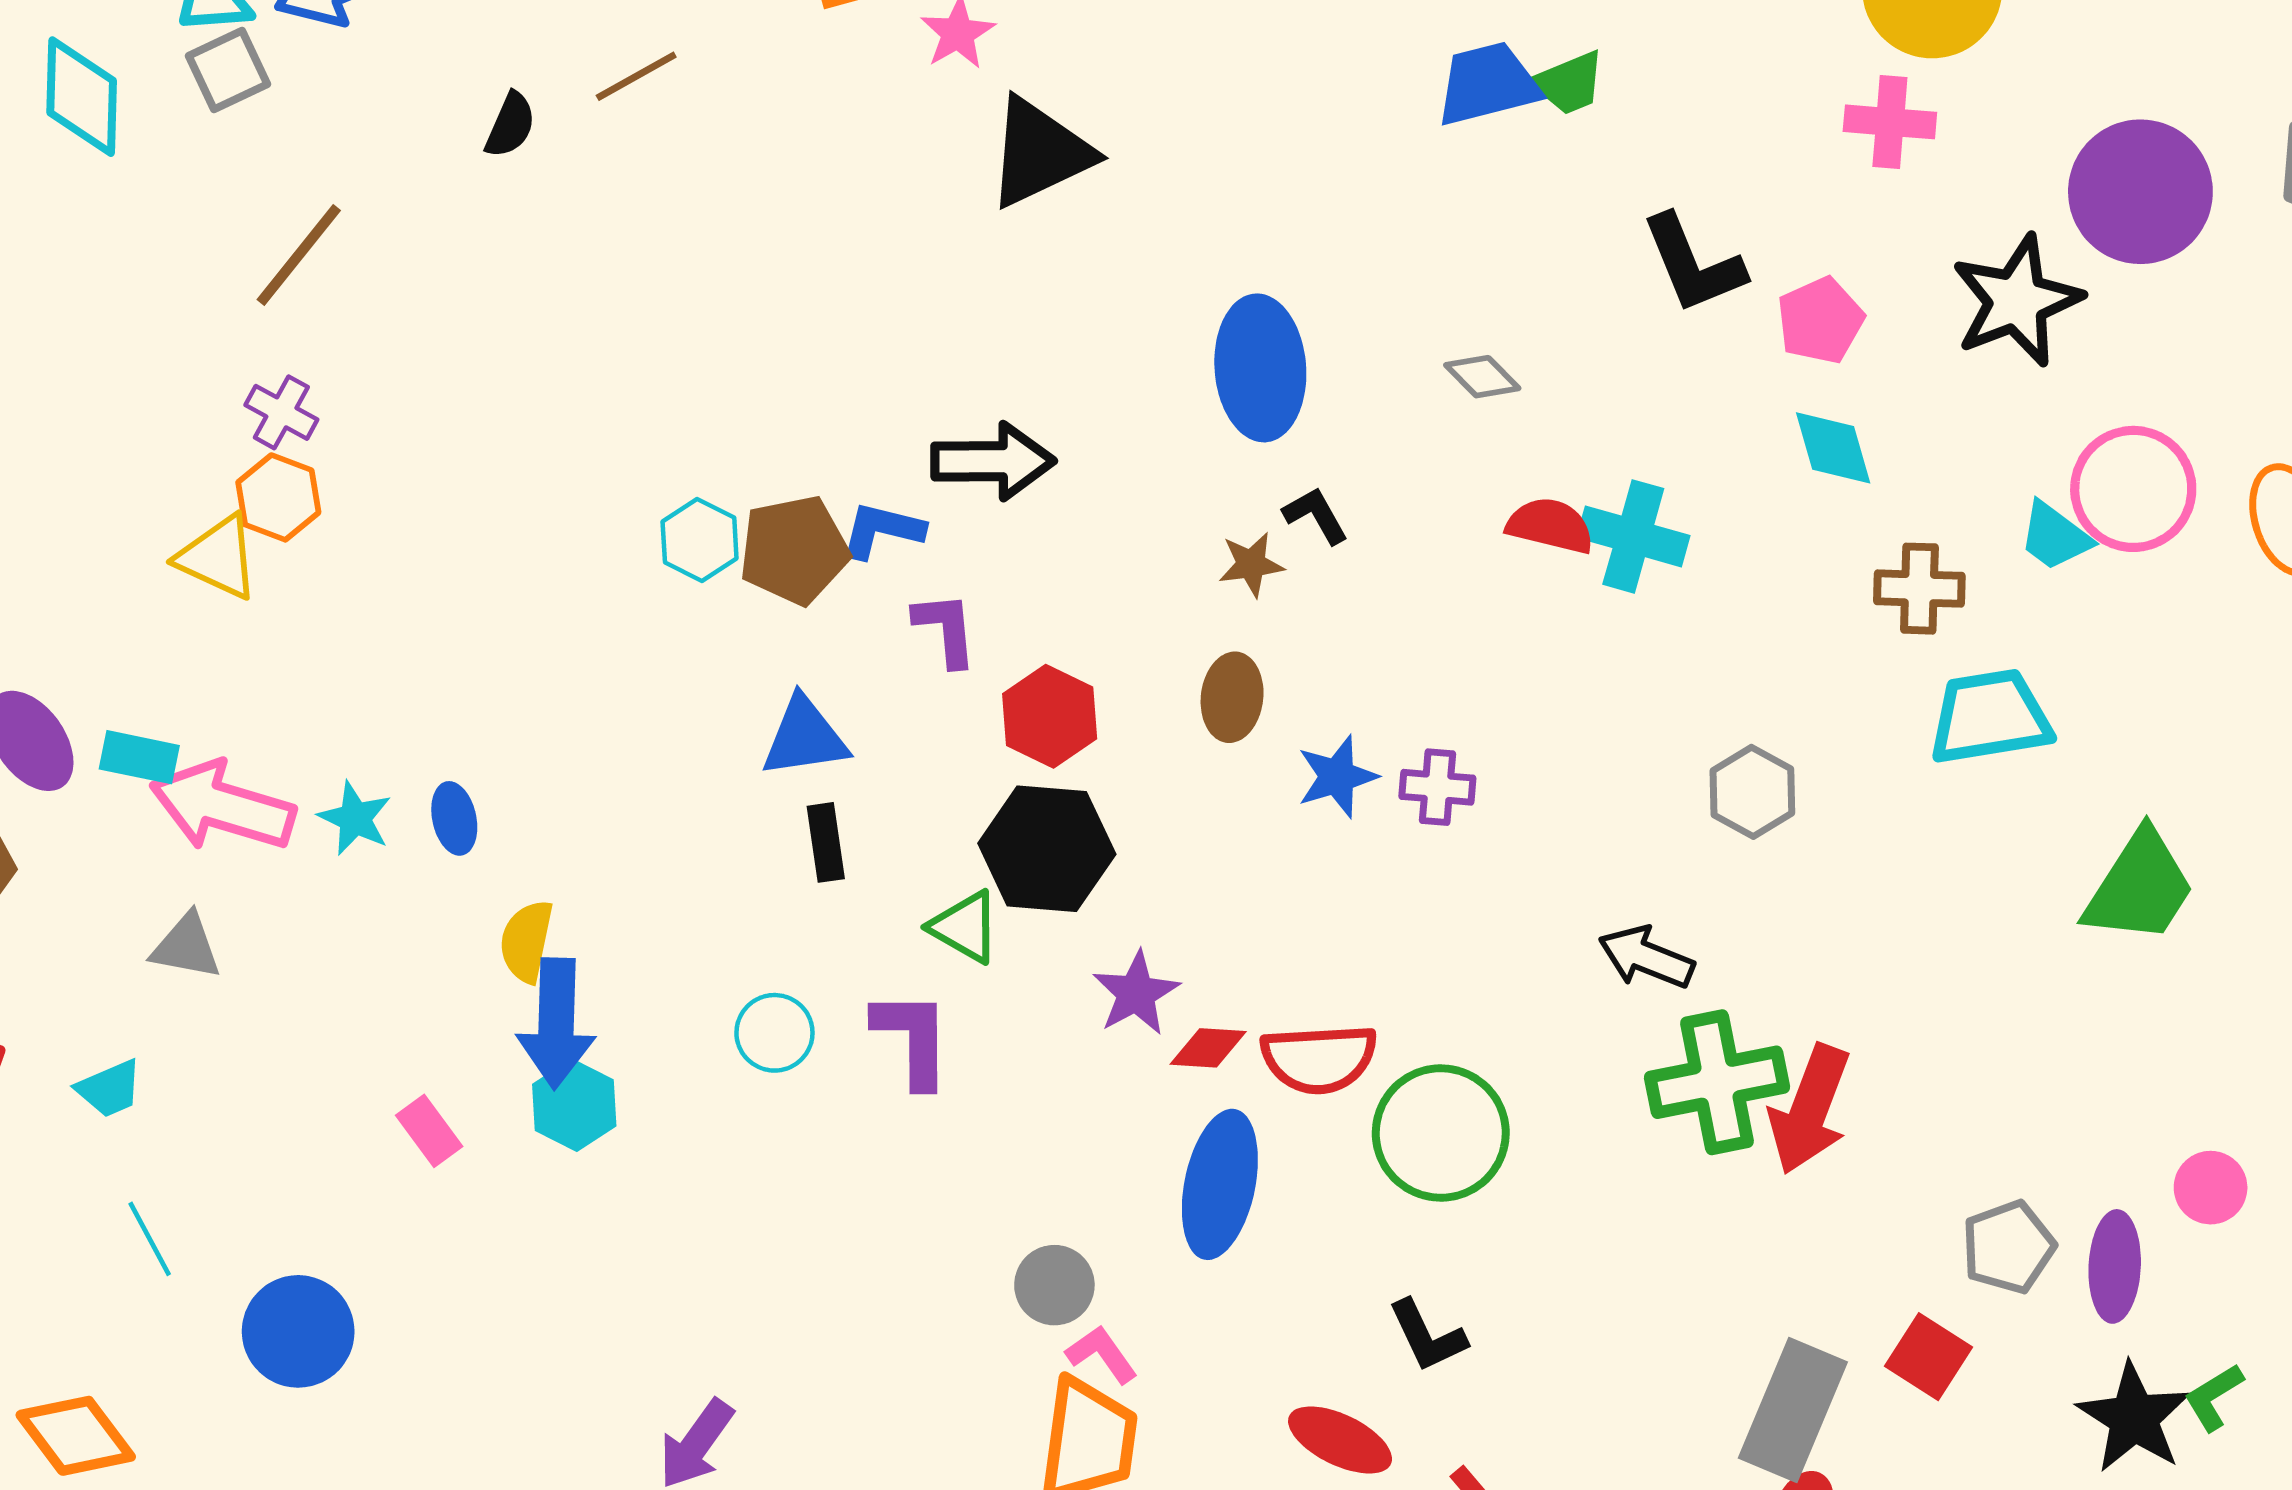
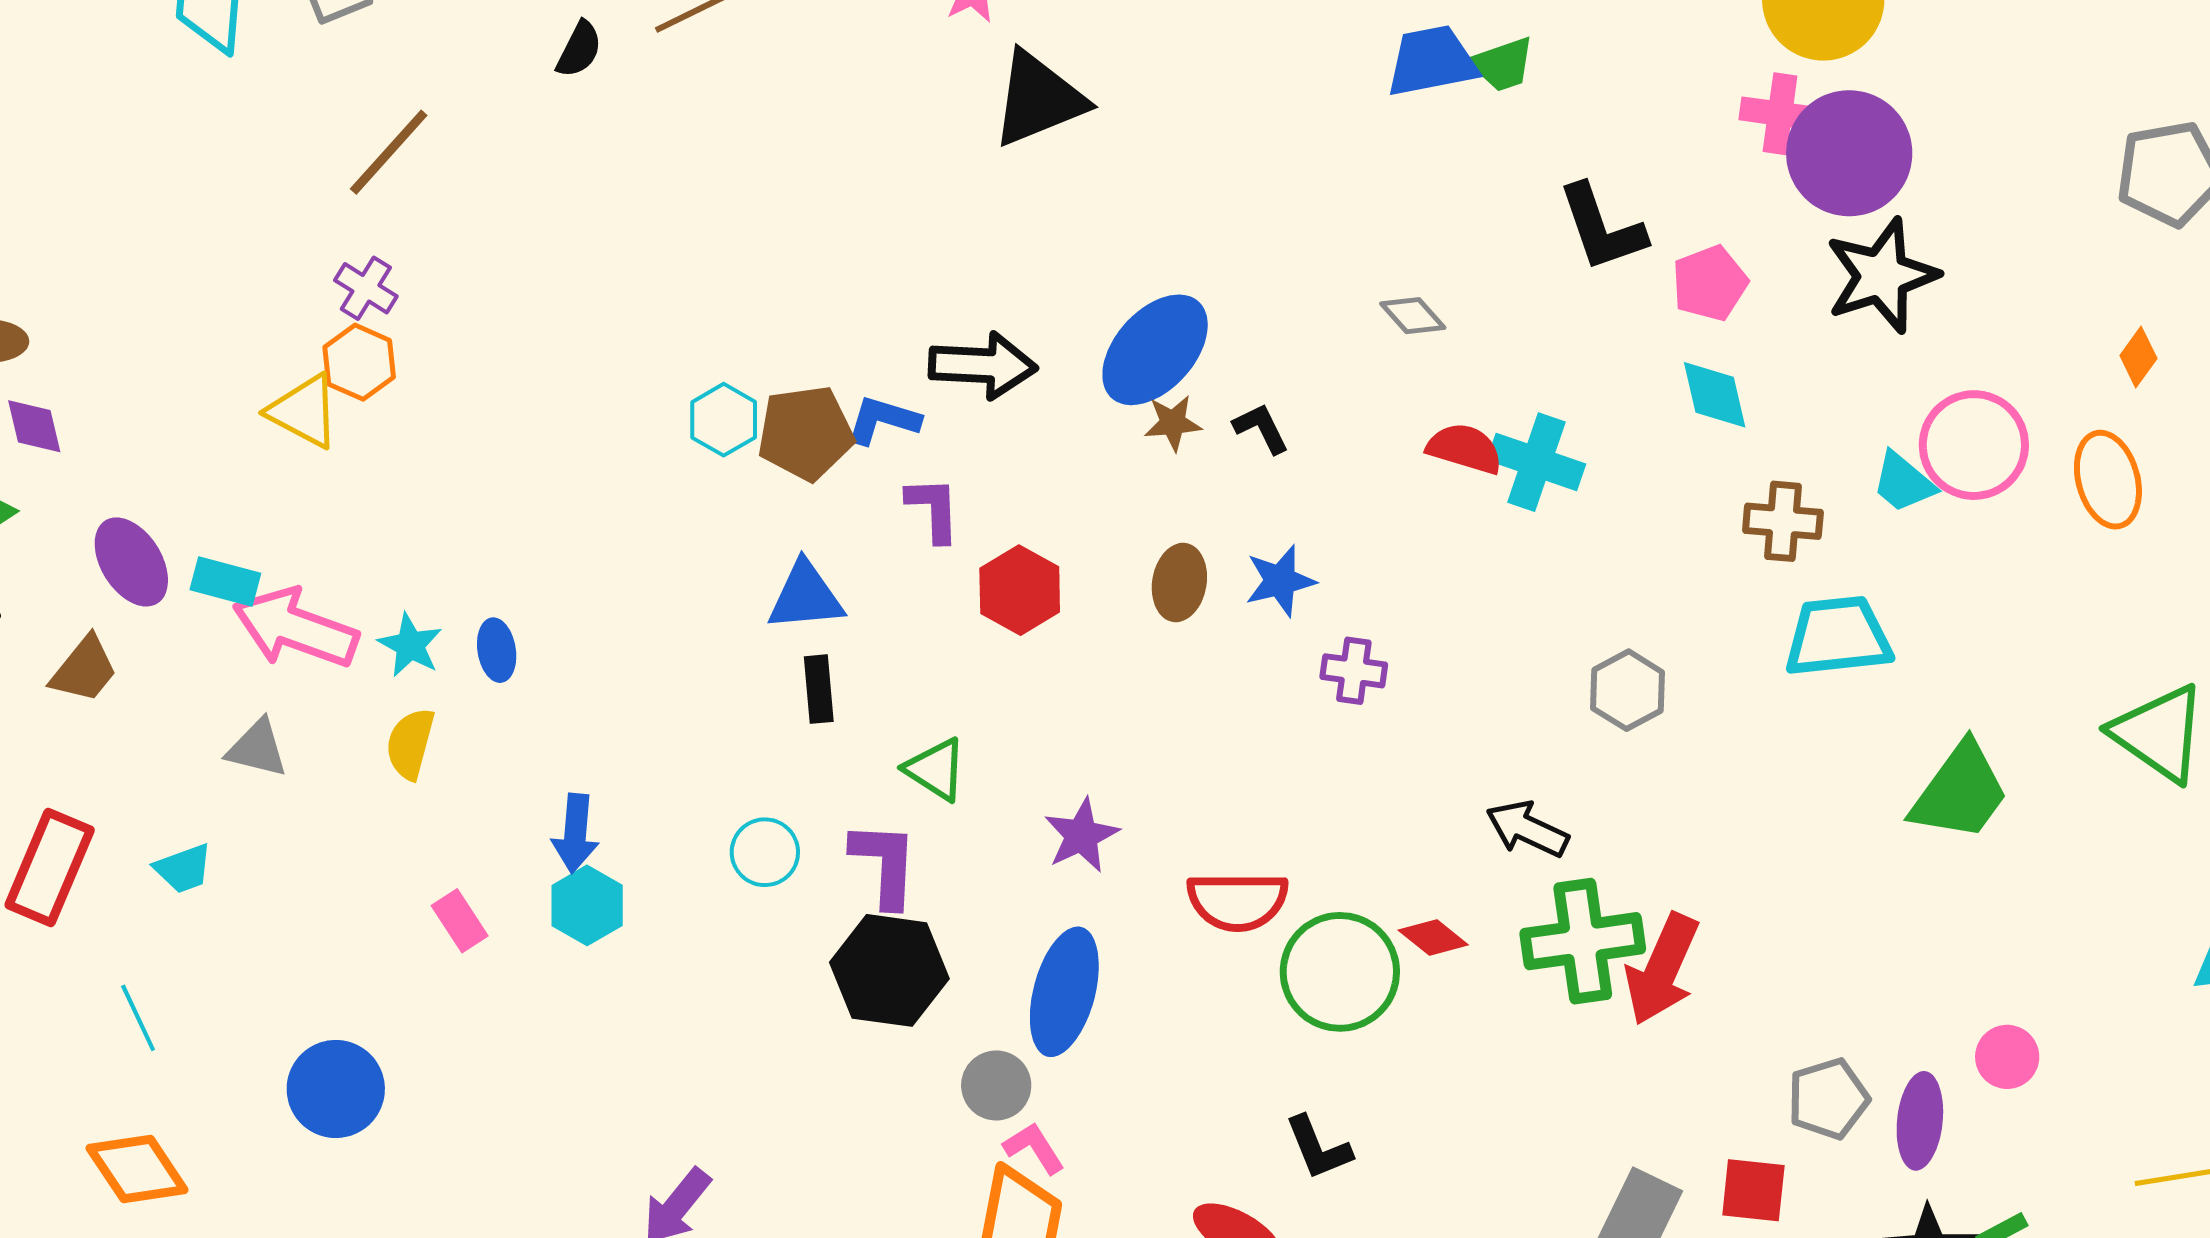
purple circle: (2140, 192) -> (1849, 153), moved
blue ellipse: (1260, 368) -> (1155, 350), moved, turned 43
brown star: (1251, 564) -> (1173, 423), moved
blue star: (1337, 777) -> (1280, 581), moved
black hexagon: (1047, 849) -> (889, 970), moved
yellow semicircle: (527, 941) -> (410, 744), moved
blue arrow: (556, 1023) -> (575, 833), size x0.7
red diamond: (1208, 1048) -> (1433, 937), moved, turned 32
blue ellipse: (1220, 1184) -> (1064, 992), moved
cyan line: (150, 1239) -> (138, 1018), moved
red square: (1929, 1357) -> (1753, 1190), turned -30

